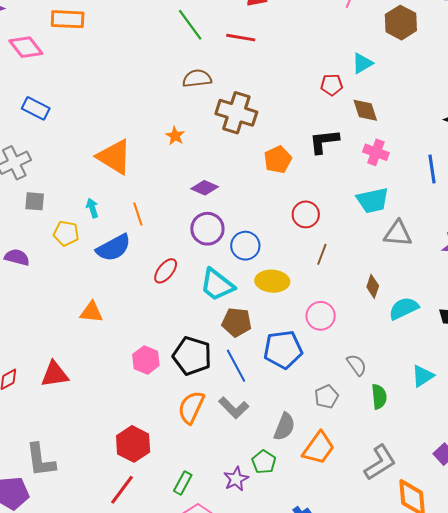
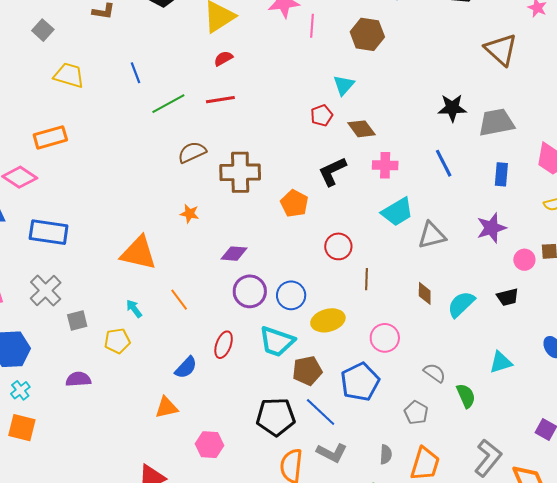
green line: (190, 25) -> (168, 104), turned -64
blue rectangle: (36, 108) -> (49, 232), size x1.4
blue semicircle: (114, 248) -> (186, 368), moved, size x0.7
pink hexagon: (146, 360) -> (210, 445), moved
cyan triangle: (423, 376) -> (501, 362), turned 35
gray semicircle: (284, 427) -> (386, 454), size x0.7

